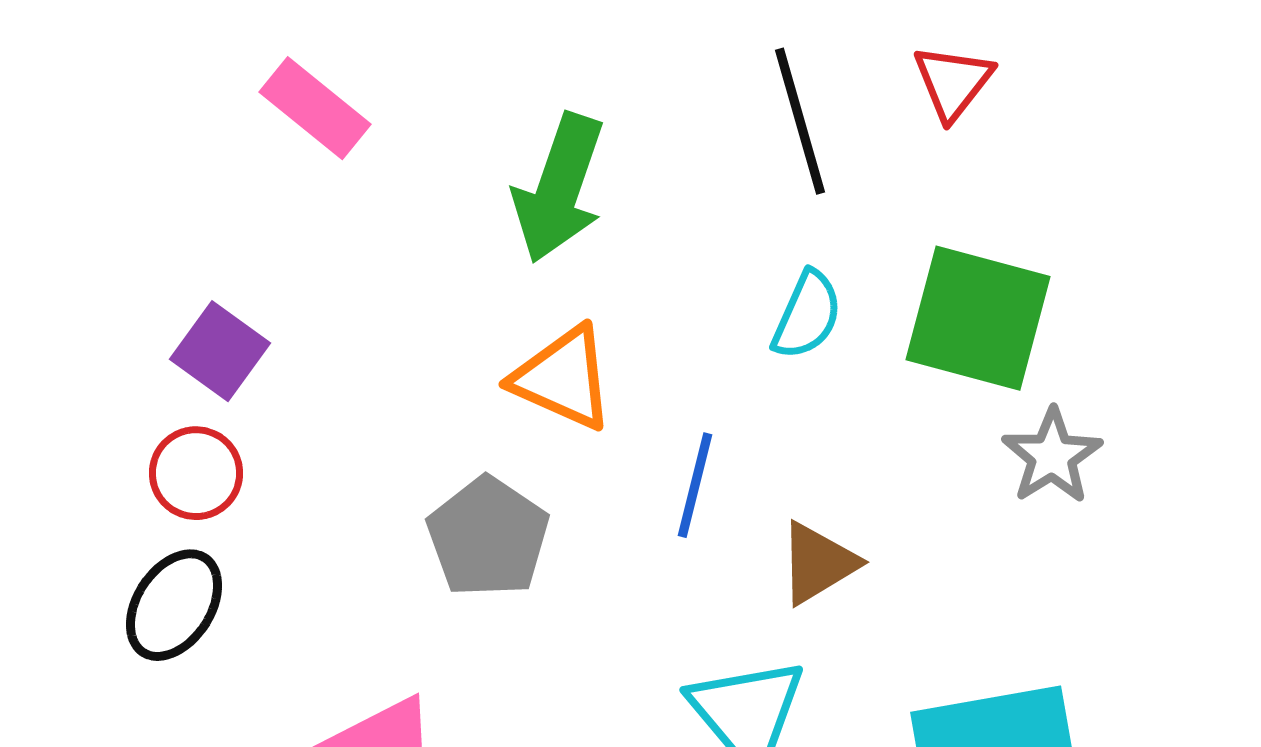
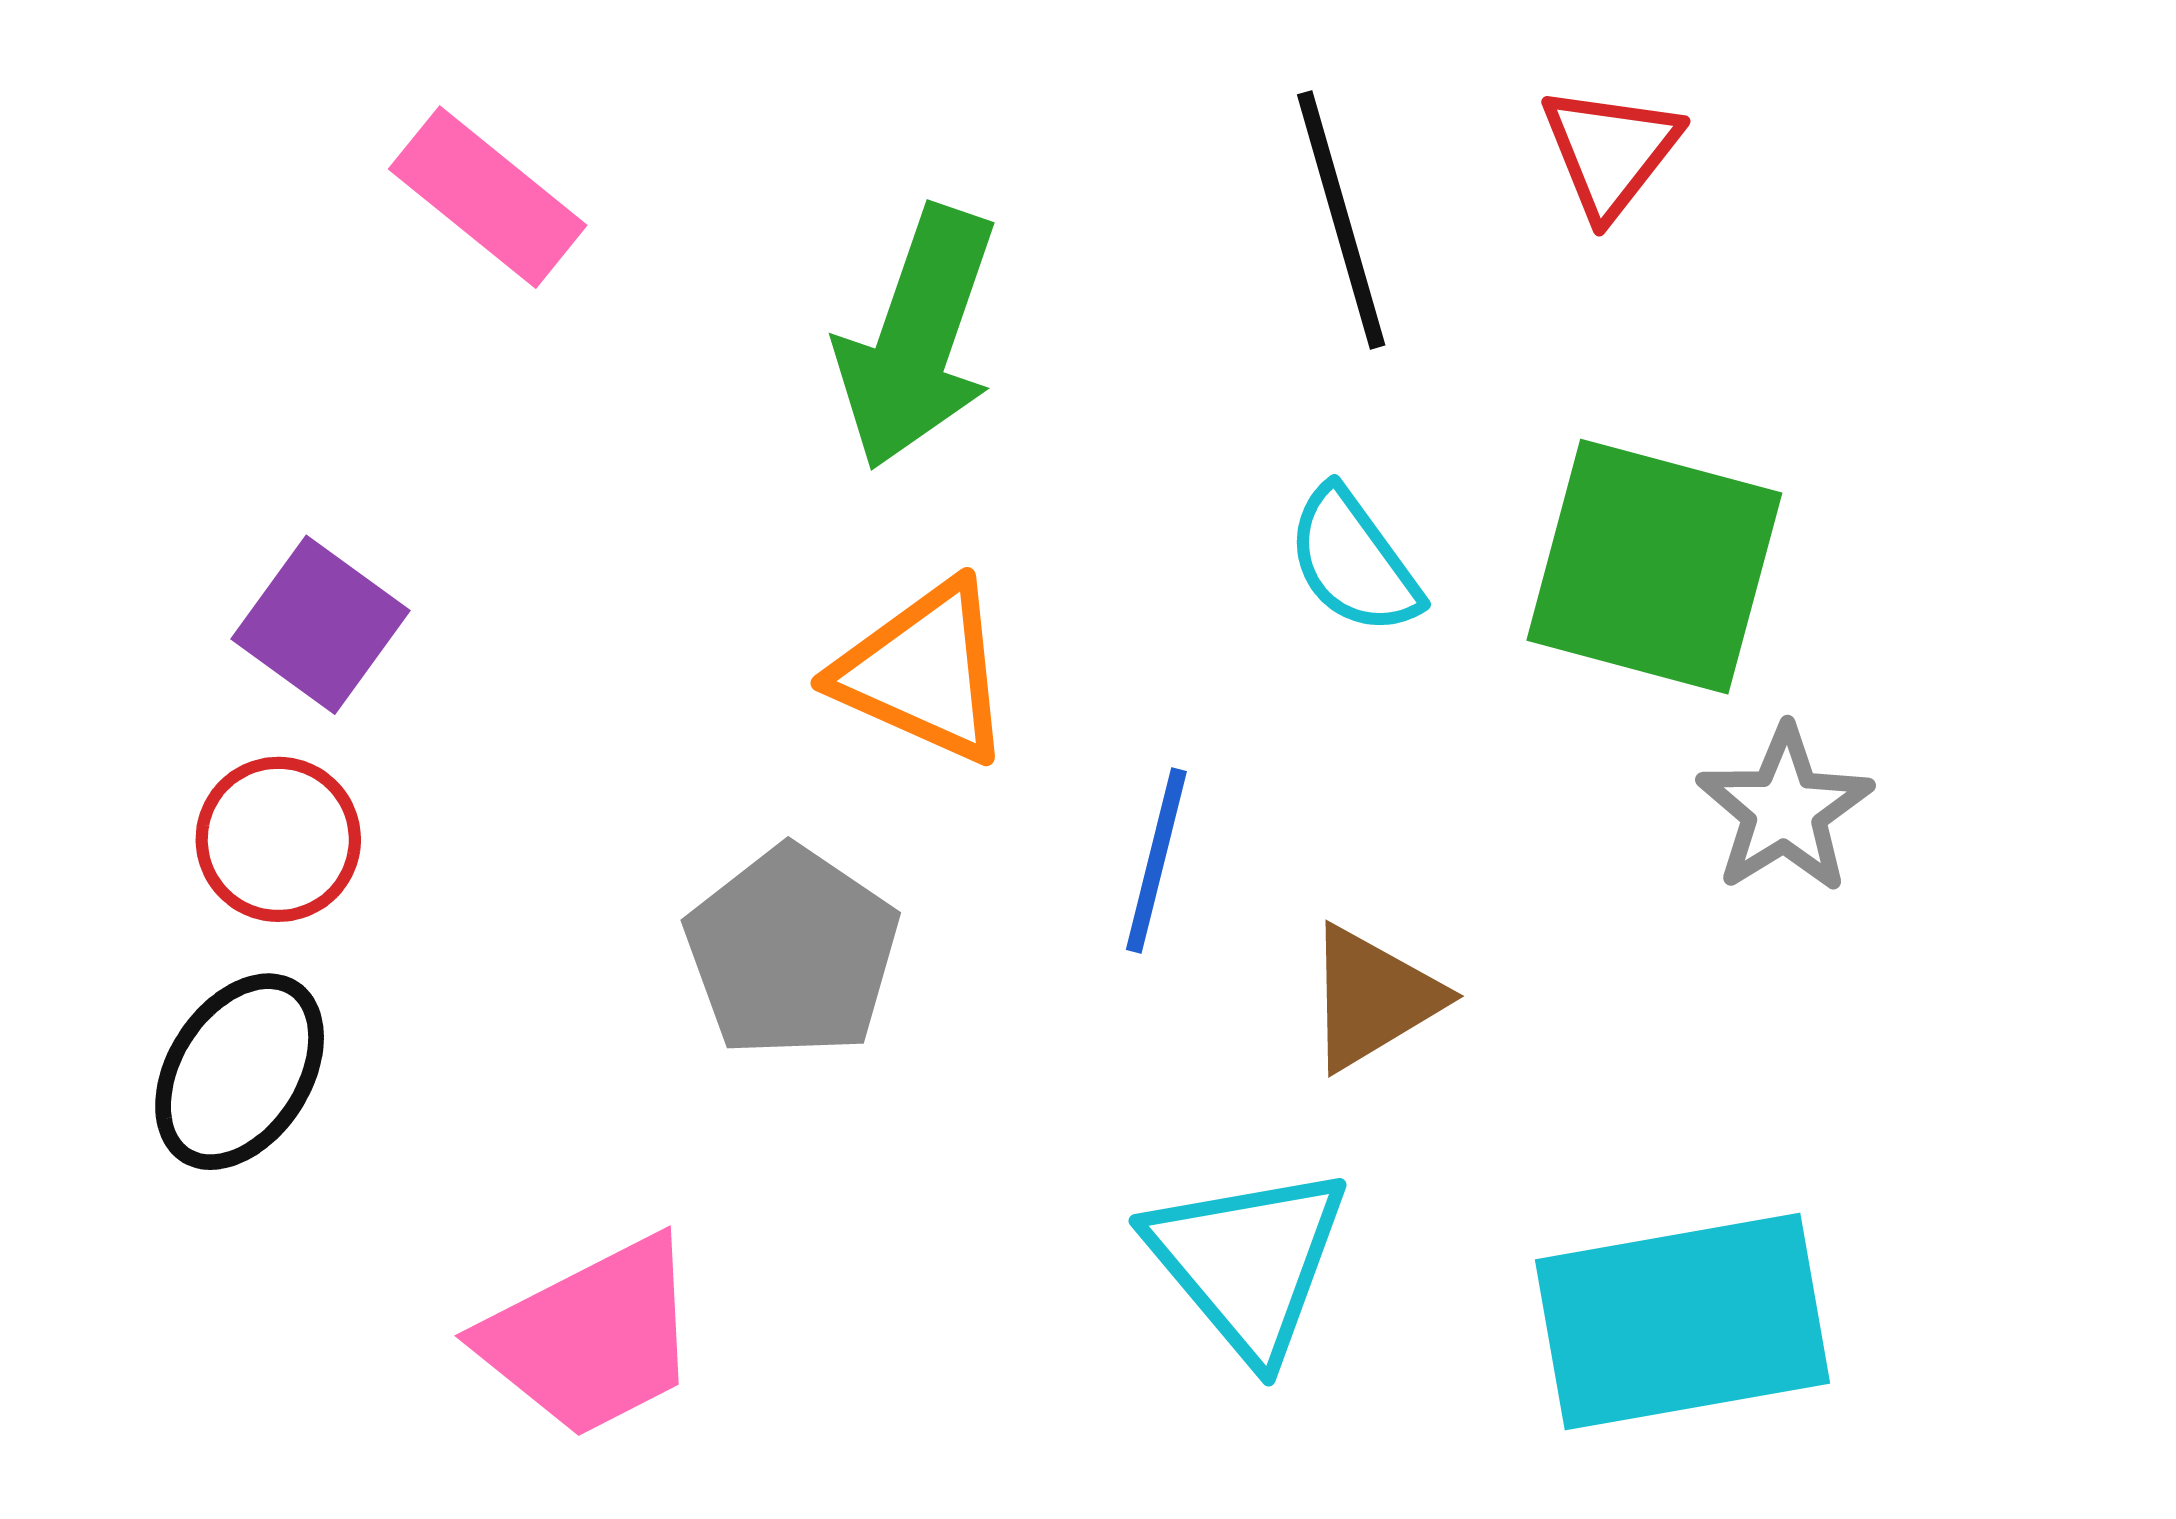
cyan semicircle: (807, 315) -> (1353, 561), turned 120

